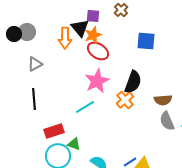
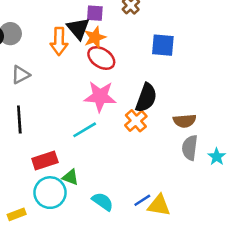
pink star: (97, 81) -> (100, 96), turned 30
gray semicircle: (167, 121) -> (190, 148), turned 30

